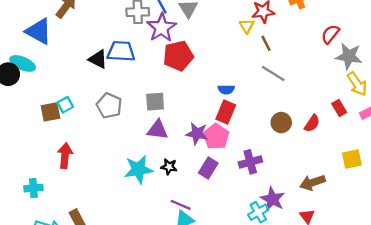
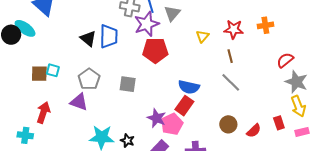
yellow triangle: (247, 26) -> (202, 36), moved
blue trapezoid: (121, 51) -> (109, 36), turned 75
blue semicircle: (226, 89) -> (189, 87), size x1.5
cyan square: (65, 105) -> (53, 70), turned 32
purple triangle: (157, 130) -> (79, 102), moved
cyan cross: (33, 188) -> (25, 135), moved

